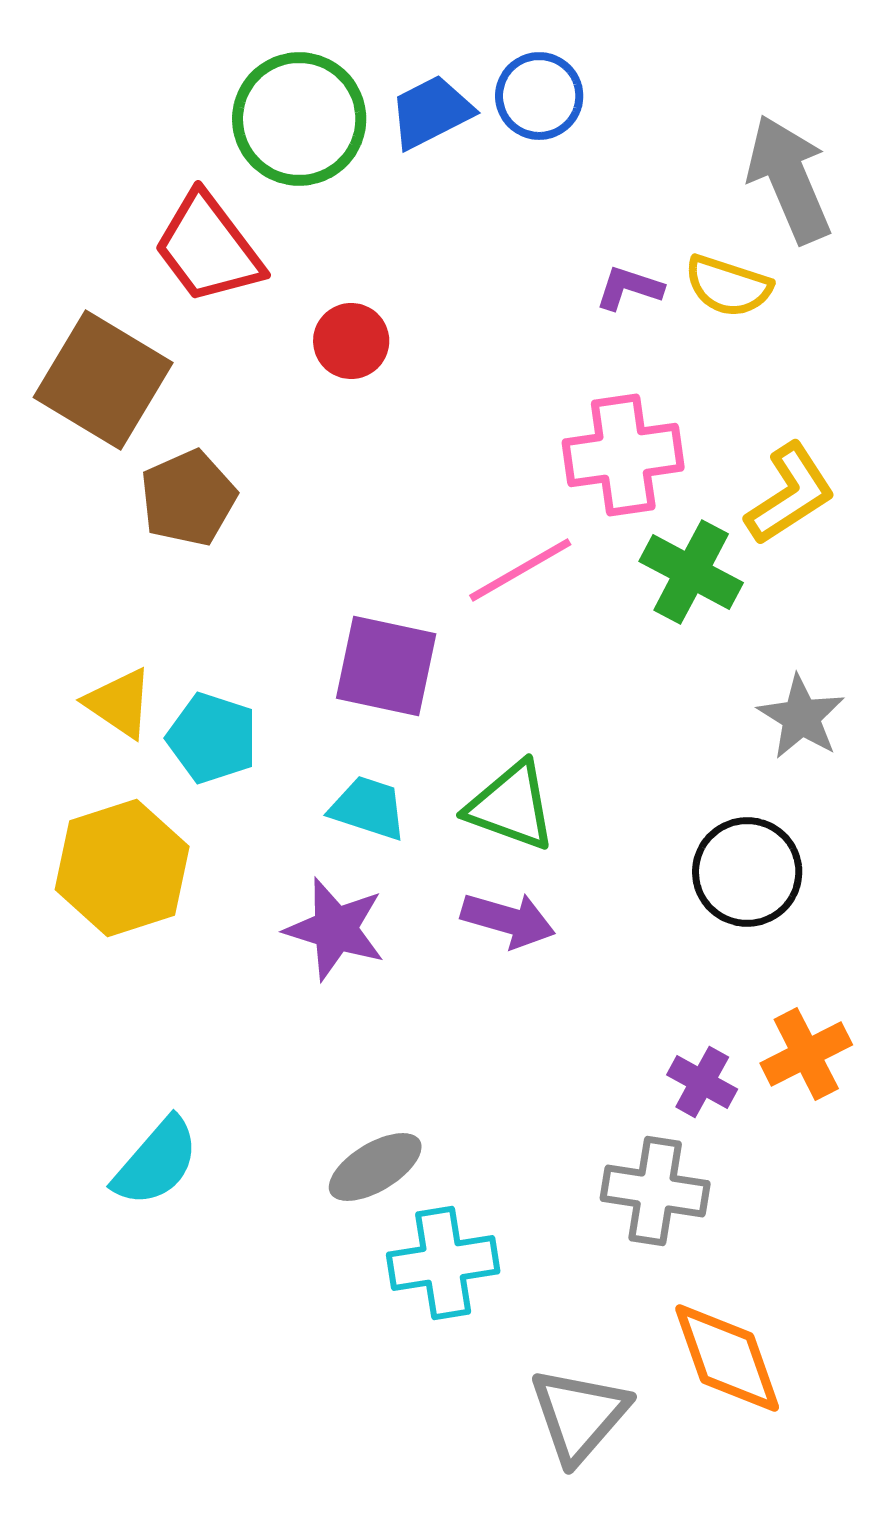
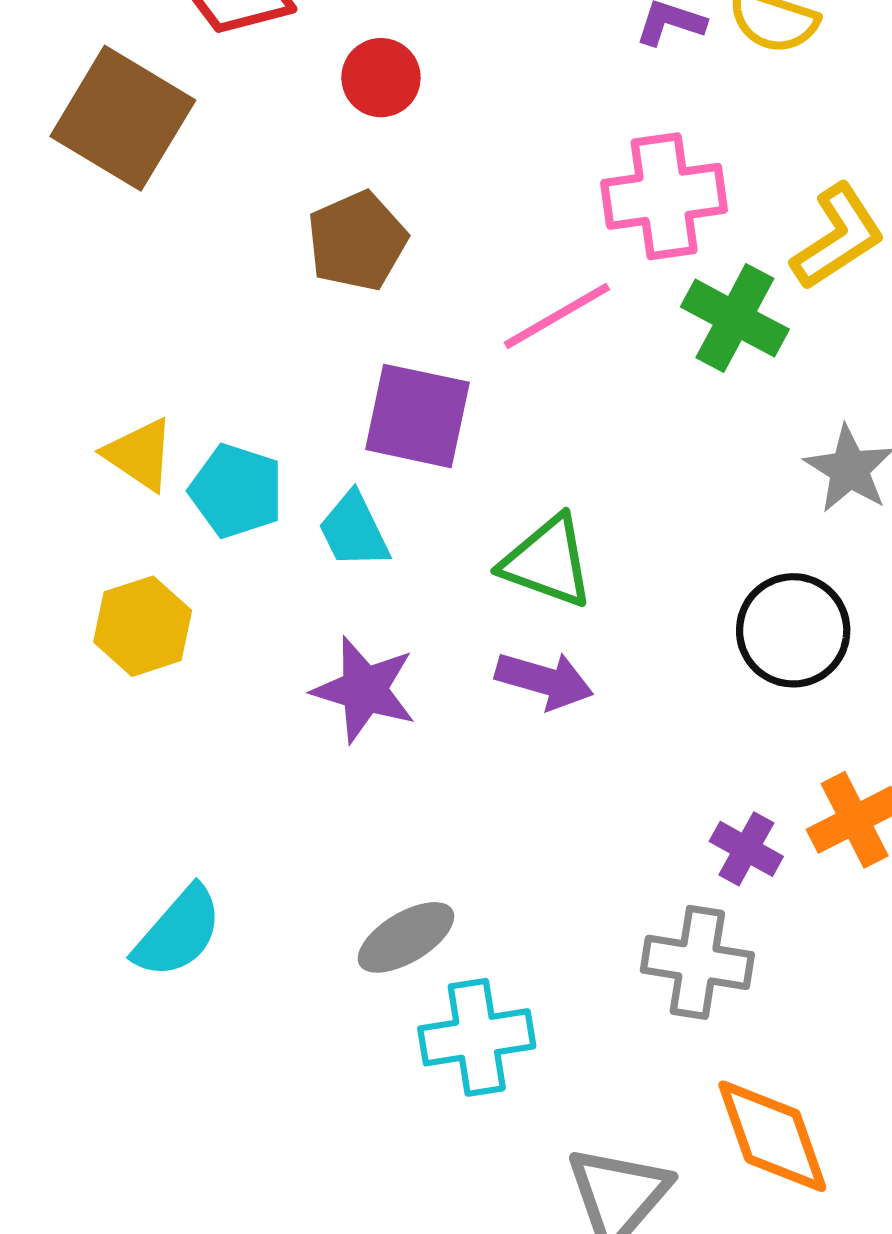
brown pentagon: (188, 498) -> (357, 241), moved
cyan trapezoid: (368, 808) -> (354, 530), moved, turned -134
yellow hexagon: (122, 868) -> (143, 626), size x0.7

